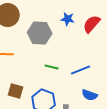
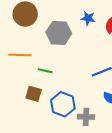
green line: (52, 67) -> (45, 71), moved

